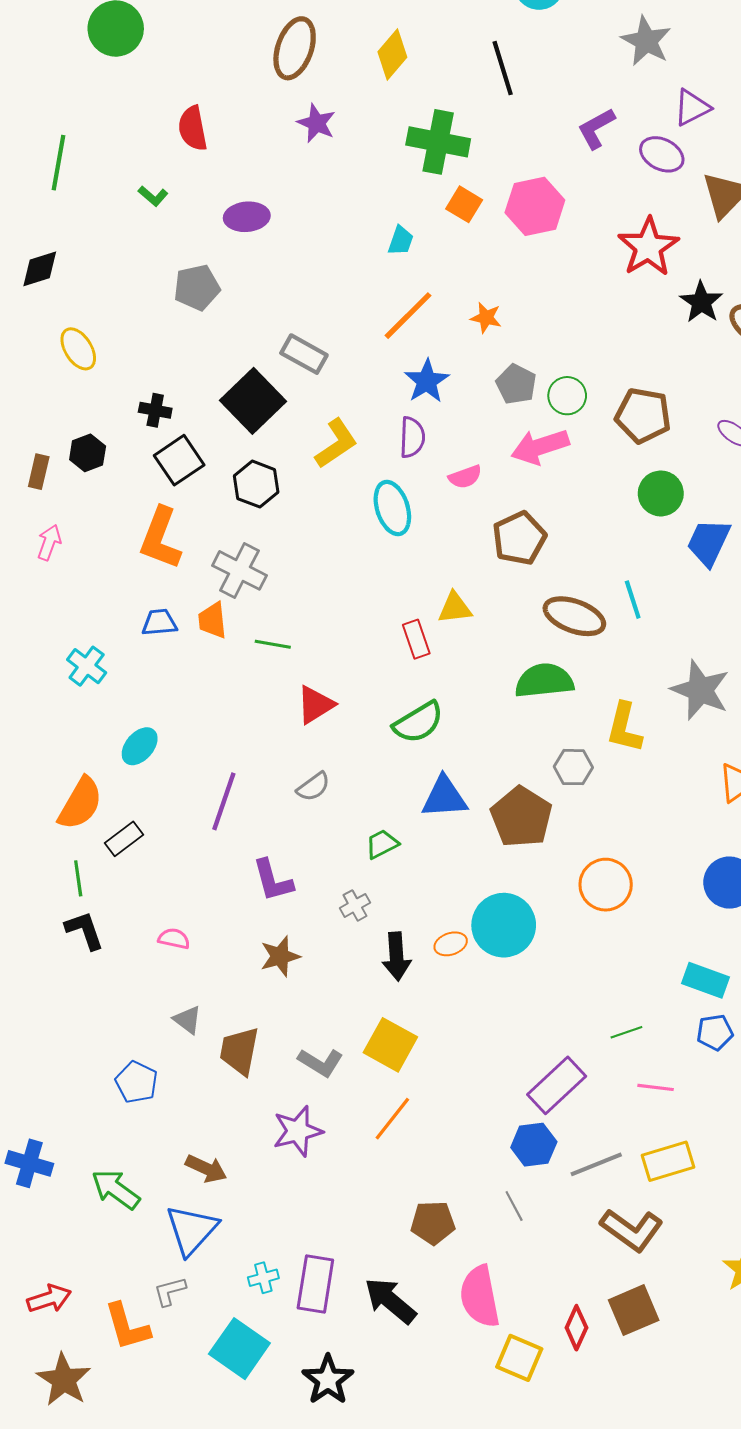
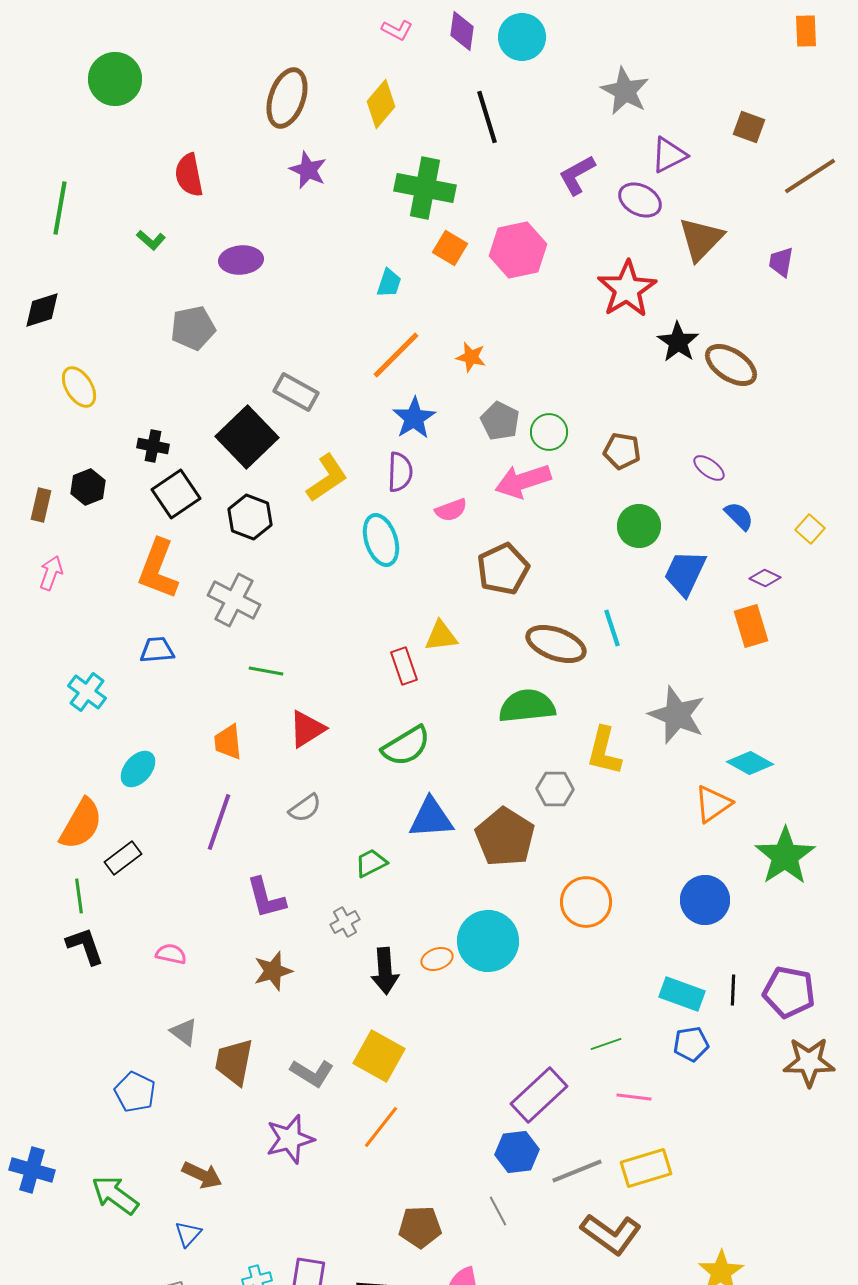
brown pentagon: (643, 415) -> (622, 451), size x0.7
orange trapezoid: (212, 620) -> (228, 742), moved
blue triangle: (192, 1230) -> (188, 1234), size x0.5

